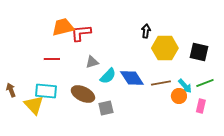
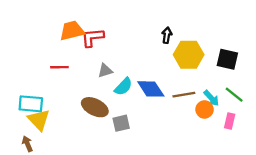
green line: (205, 83) -> (234, 95), turned 60
brown arrow: (11, 90) -> (27, 144), moved
cyan rectangle: (46, 91) -> (31, 104), moved

